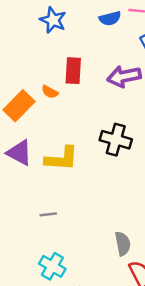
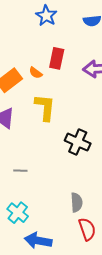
black cross: (116, 140) -> (78, 142), moved
yellow L-shape: (61, 159) -> (45, 107), moved, turned -96

